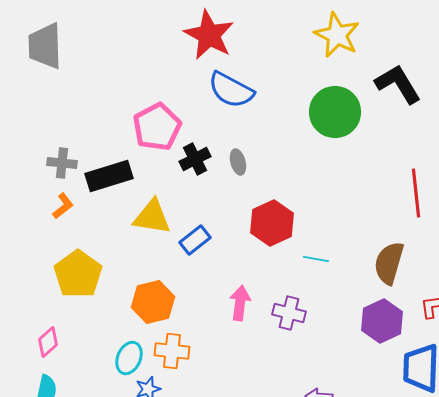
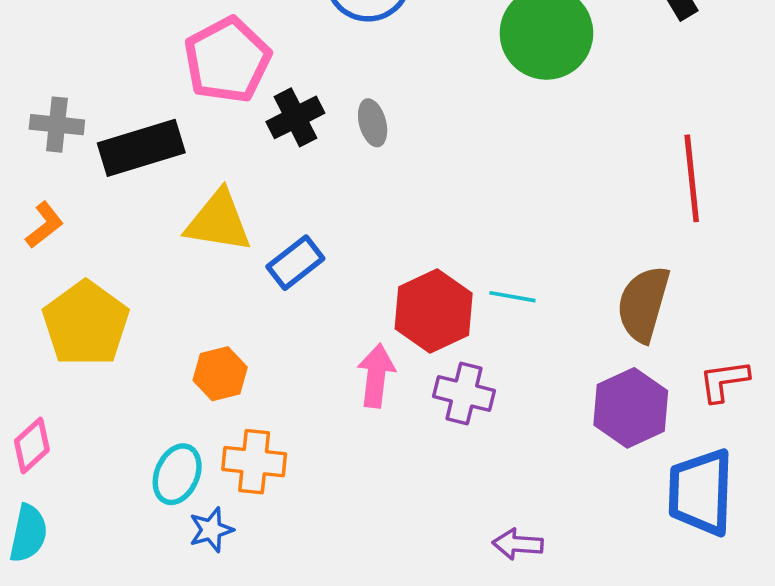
orange L-shape: (63, 206) -> (44, 225), moved
red hexagon: (272, 223) -> (434, 311), moved
orange hexagon: (153, 302) -> (220, 374), size x0.7

